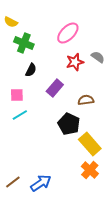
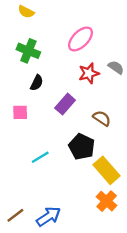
yellow semicircle: (11, 22) -> (26, 12), moved
brown semicircle: (86, 100) -> (102, 118), turned 42
cyan line: (20, 115) -> (40, 157), moved

